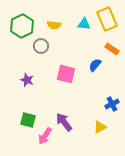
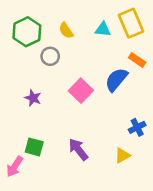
yellow semicircle: (54, 25) -> (66, 31), turned 48
blue semicircle: (95, 65) -> (116, 80), size x1.5
pink square: (66, 74) -> (81, 91), turned 30
pink arrow: (45, 136) -> (15, 167), moved

